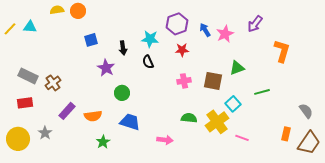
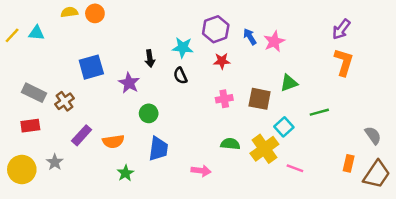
purple arrow: (255, 24) -> (341, 29), moved
blue square: (91, 40) -> (91, 67), moved, size x1.5
blue trapezoid: (130, 122) -> (158, 149), turned 80

